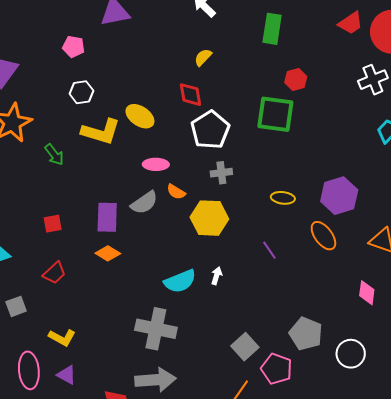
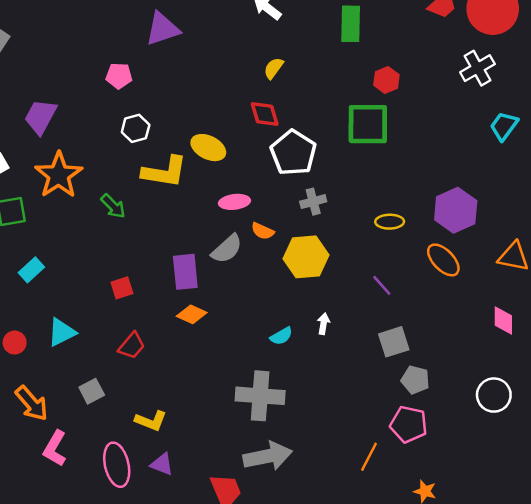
cyan semicircle: (180, 281) -> (281, 336), size x0.6
gray pentagon: (306, 334) -> (415, 380), moved, size x0.7
gray square: (245, 347) -> (394, 342), moved, turned 32

